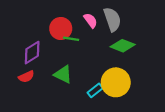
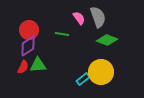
red circle: (61, 29) -> (29, 30), moved
green triangle: (63, 74) -> (38, 65), moved, turned -30
red semicircle: (26, 77) -> (23, 67), turned -40

